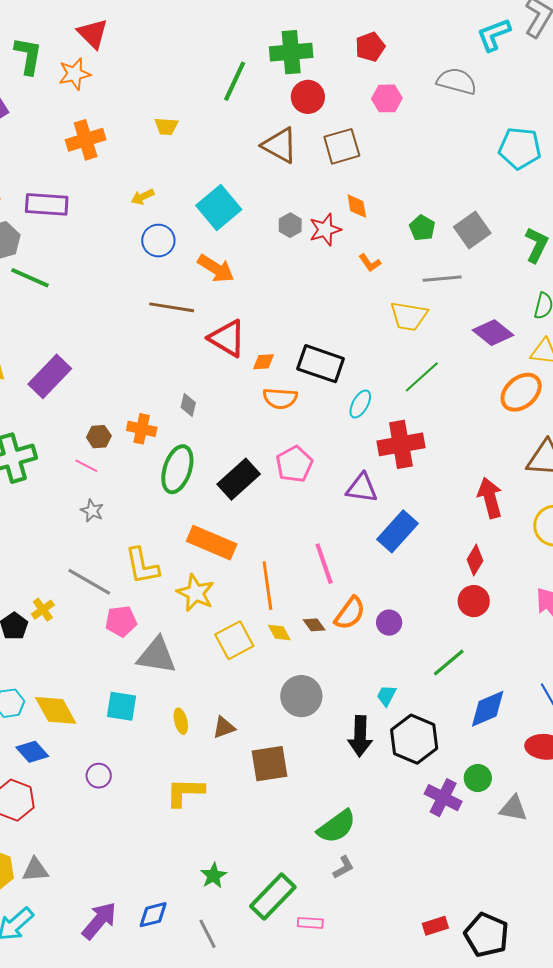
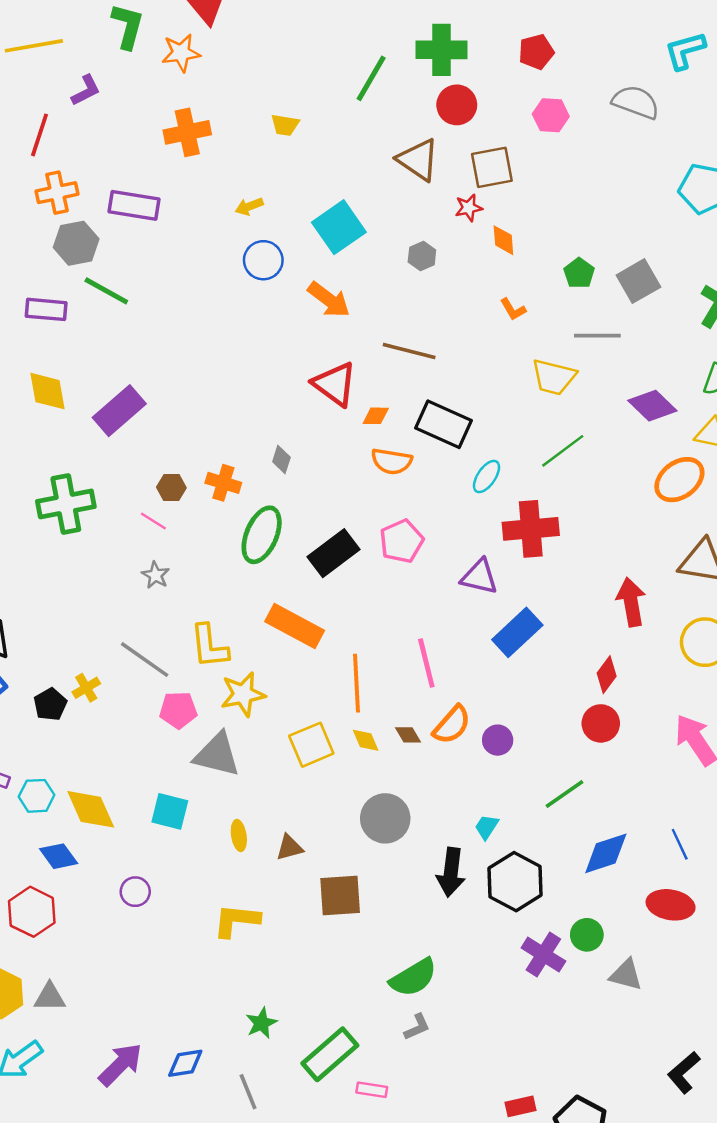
red star: (325, 230) -> (469, 208), moved, size x0.7
brown line: (172, 307) -> (409, 351), moved
yellow star: (196, 593) -> (243, 694), moved, turned 30

